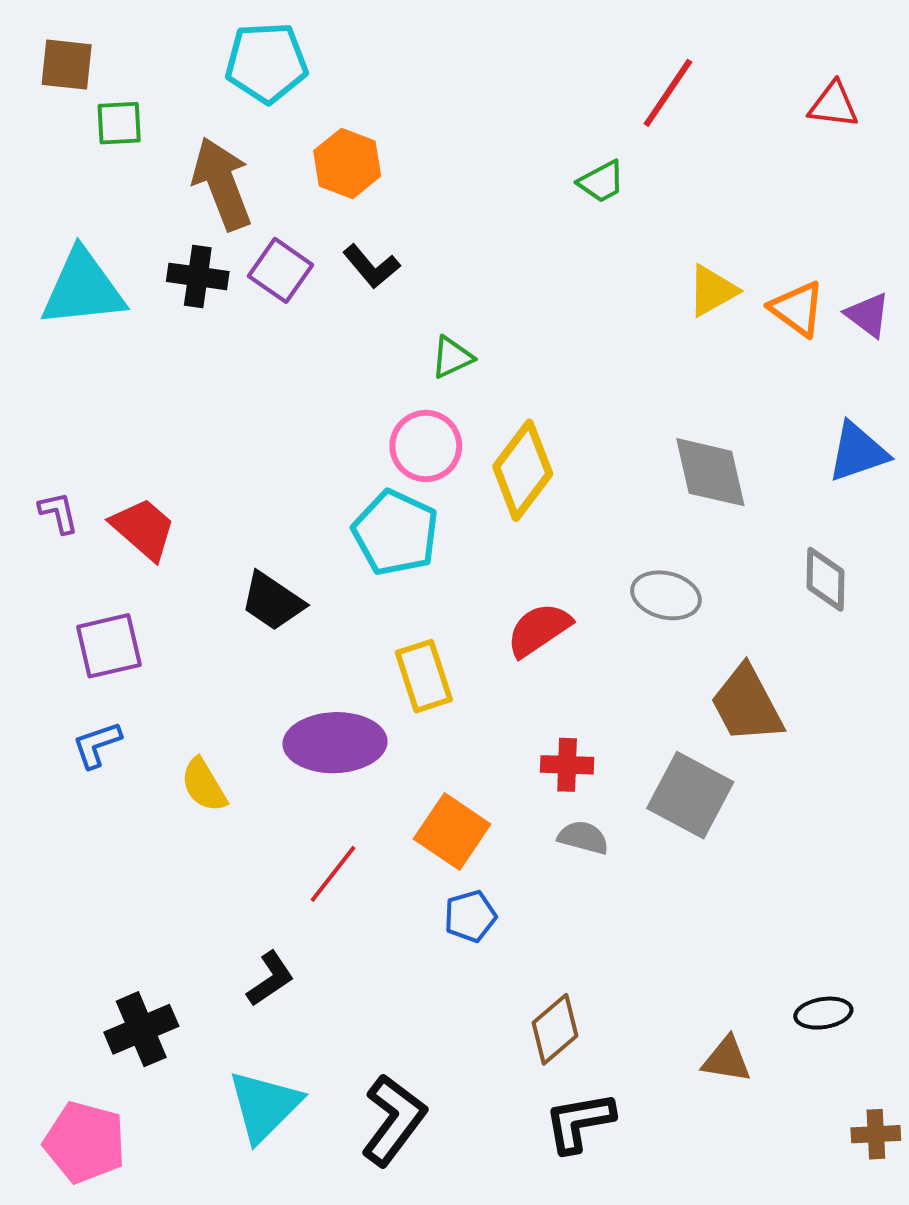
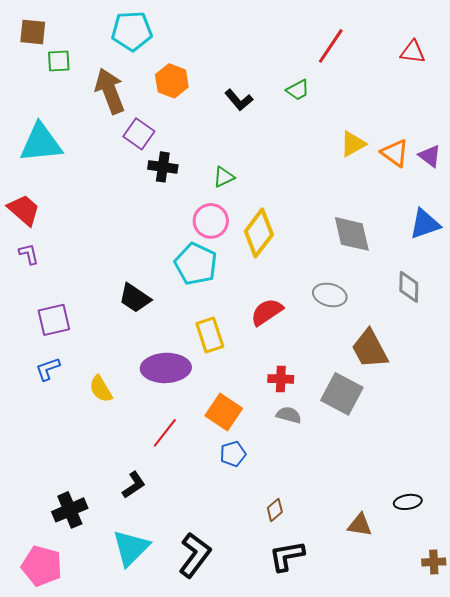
black L-shape: (371, 266) -> (239, 100), moved
black cross: (198, 276) -> (163, 167), moved
red trapezoid: (143, 529) -> (24, 210), moved
brown diamond: (555, 1029) -> (275, 510), size x0.7

